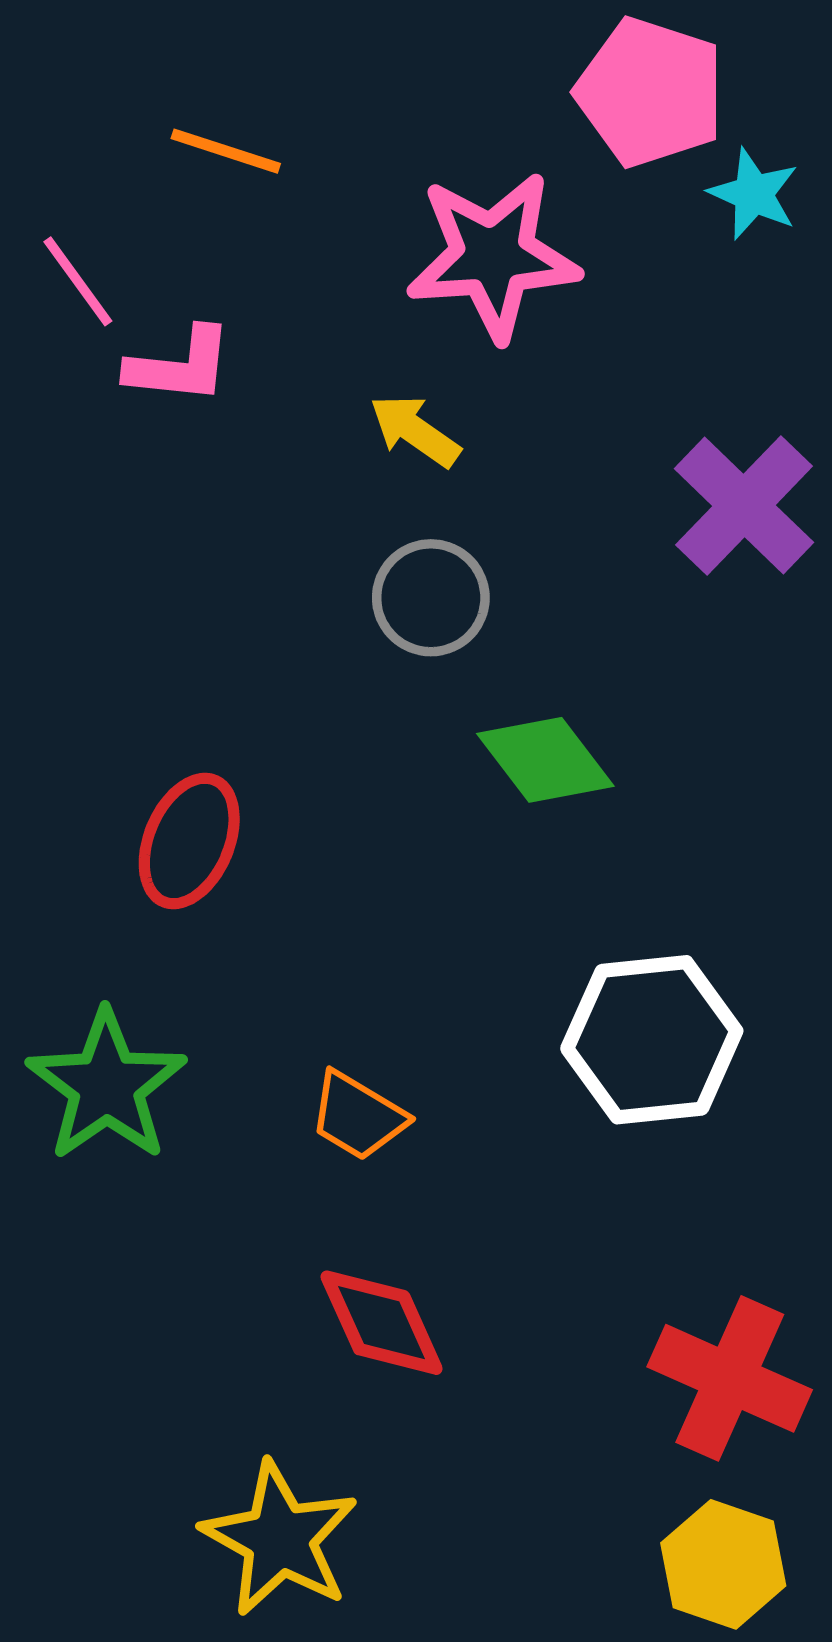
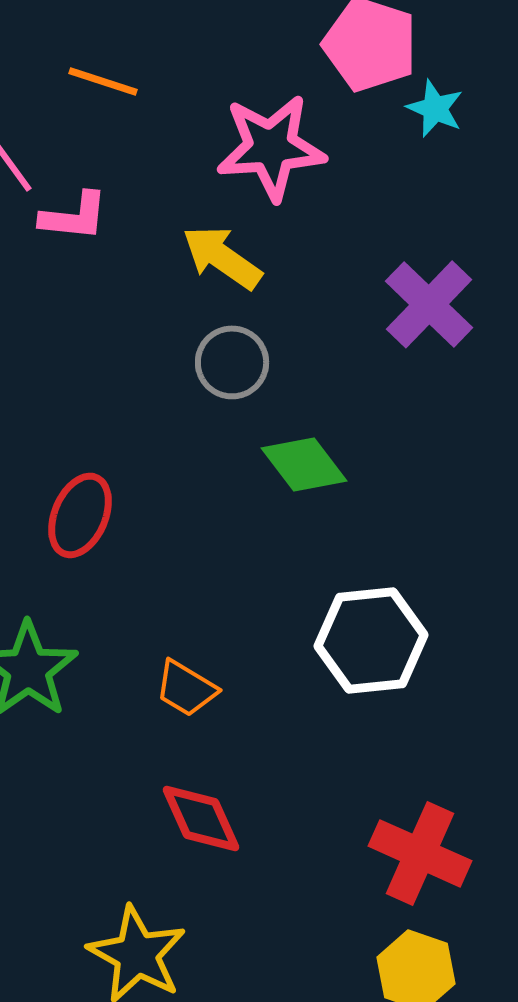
yellow arrow: (415, 431) -> (222, 257), size x1.4

